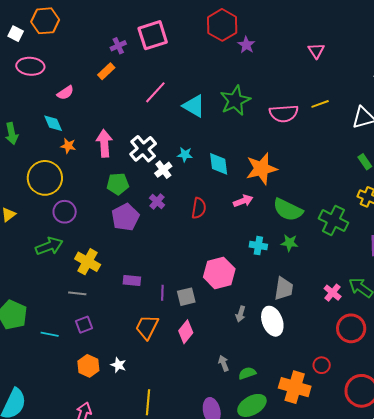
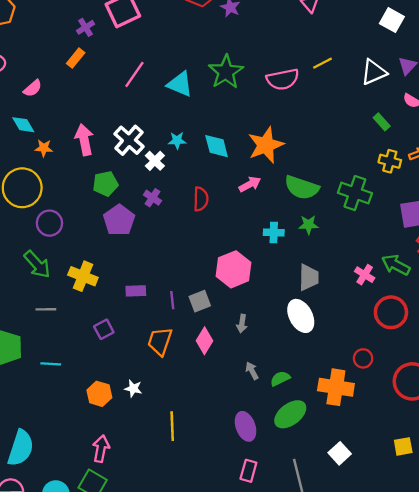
green arrow: (49, 246) -> (37, 264), turned 76
gray line: (77, 293) -> (46, 309), moved
gray arrow: (241, 314) -> (242, 324), moved
purple square: (84, 325) -> (104, 329), moved

